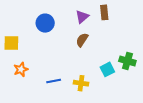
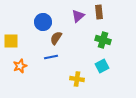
brown semicircle: (82, 40) -> (56, 38), moved
green cross: (127, 61) -> (103, 40), moved
blue line: (54, 81) -> (51, 57), moved

